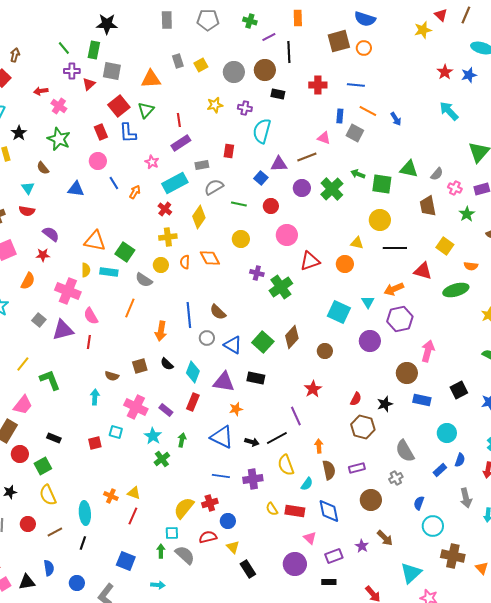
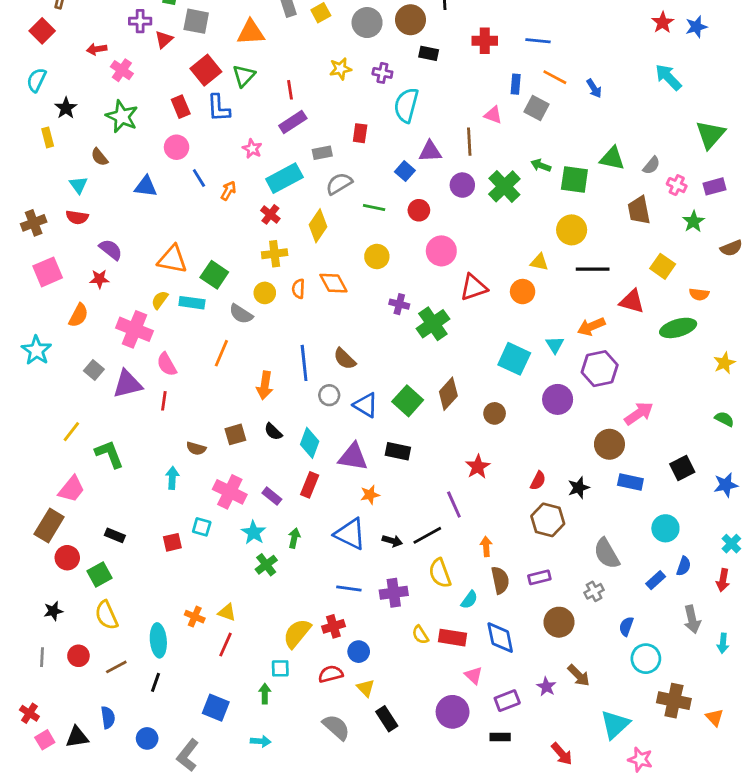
brown line: (307, 157) -> (469, 142), turned -72
yellow semicircle: (86, 270) -> (160, 300), turned -144
pink arrow: (428, 351) -> (639, 413), turned 40
gray semicircle: (185, 555) -> (336, 727), moved

